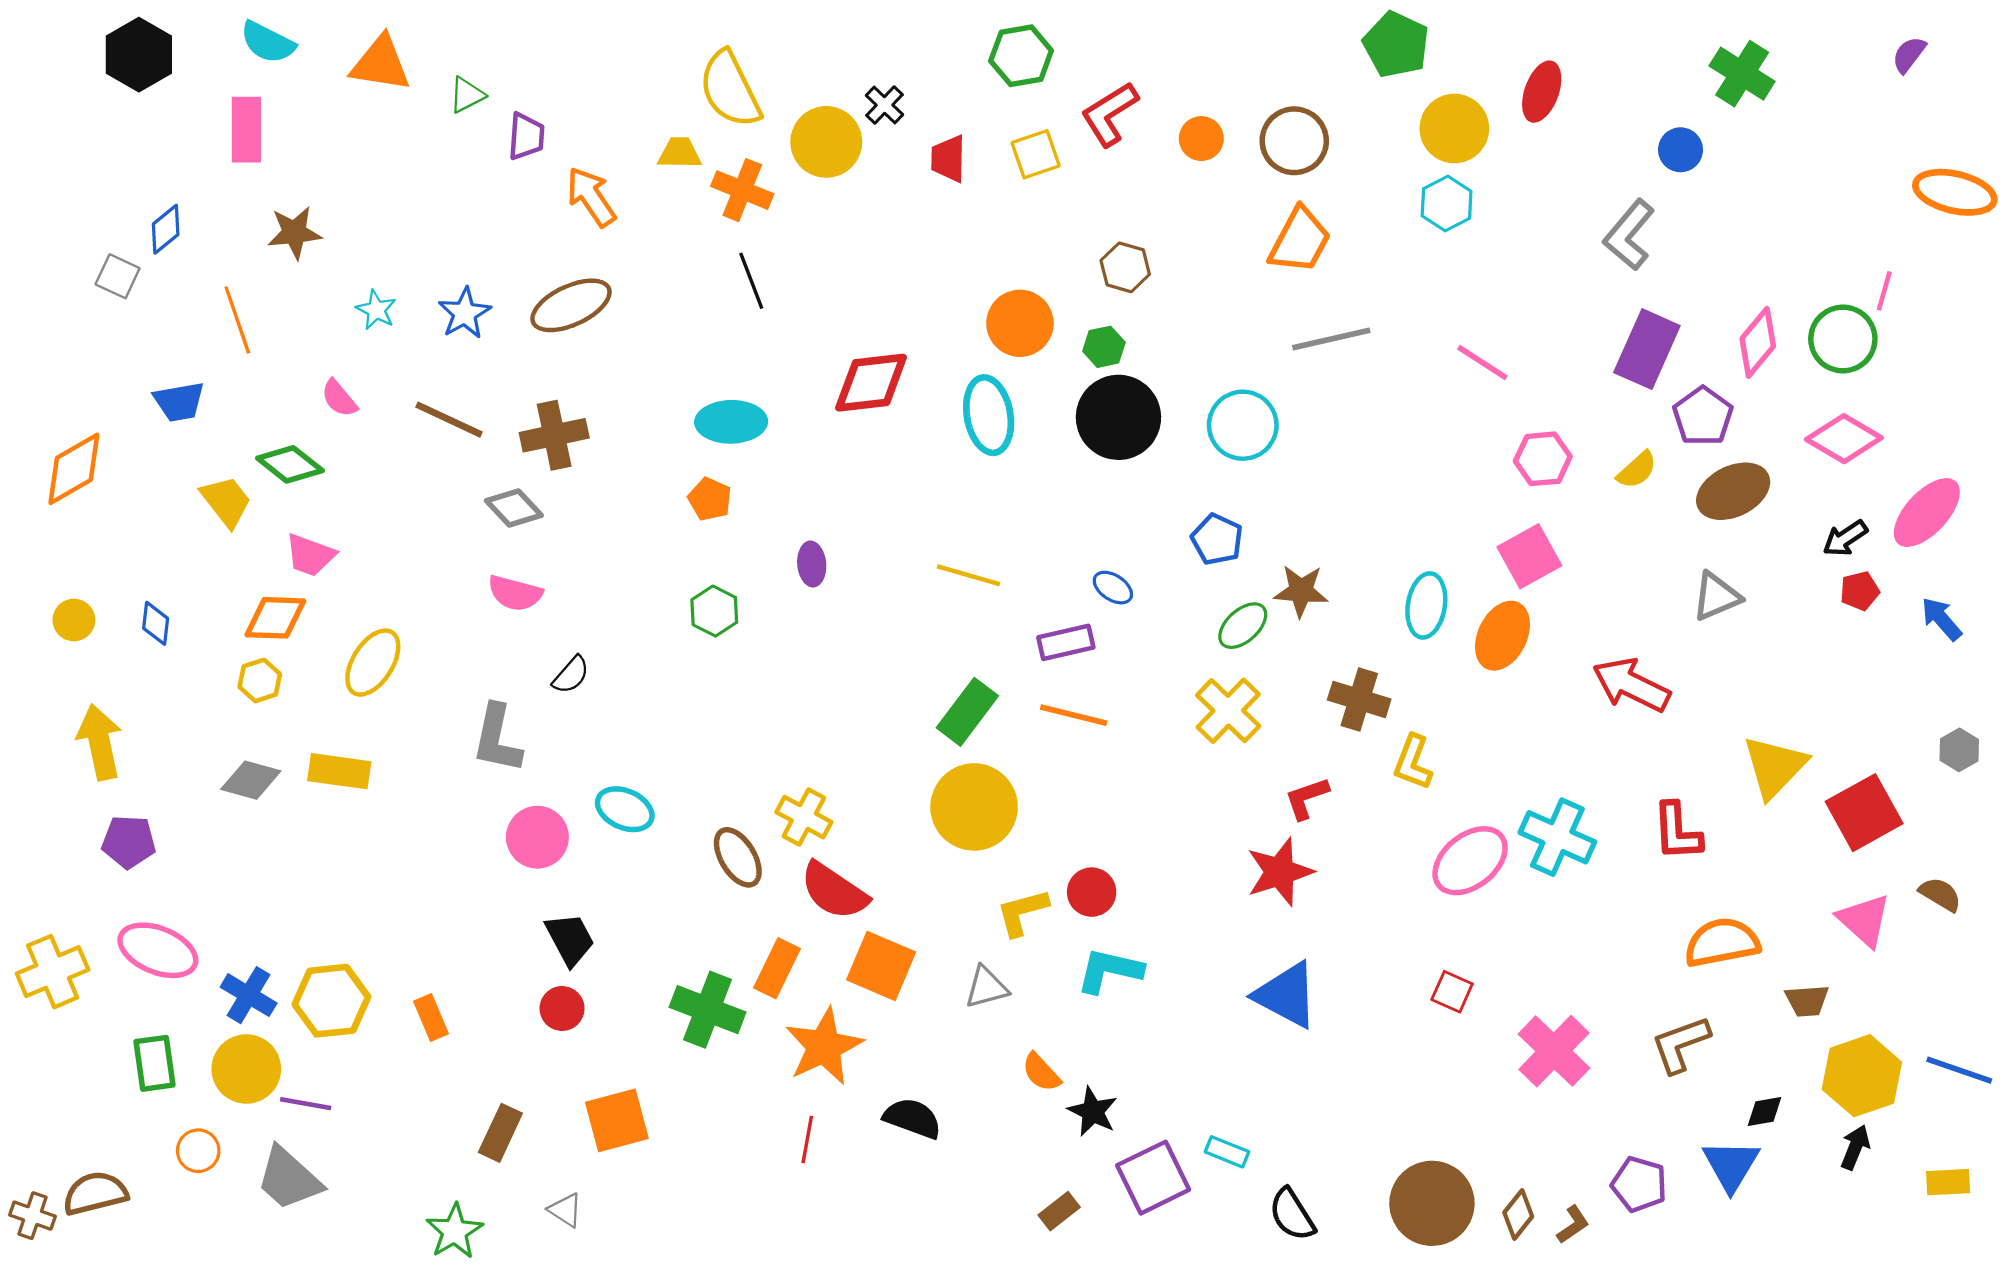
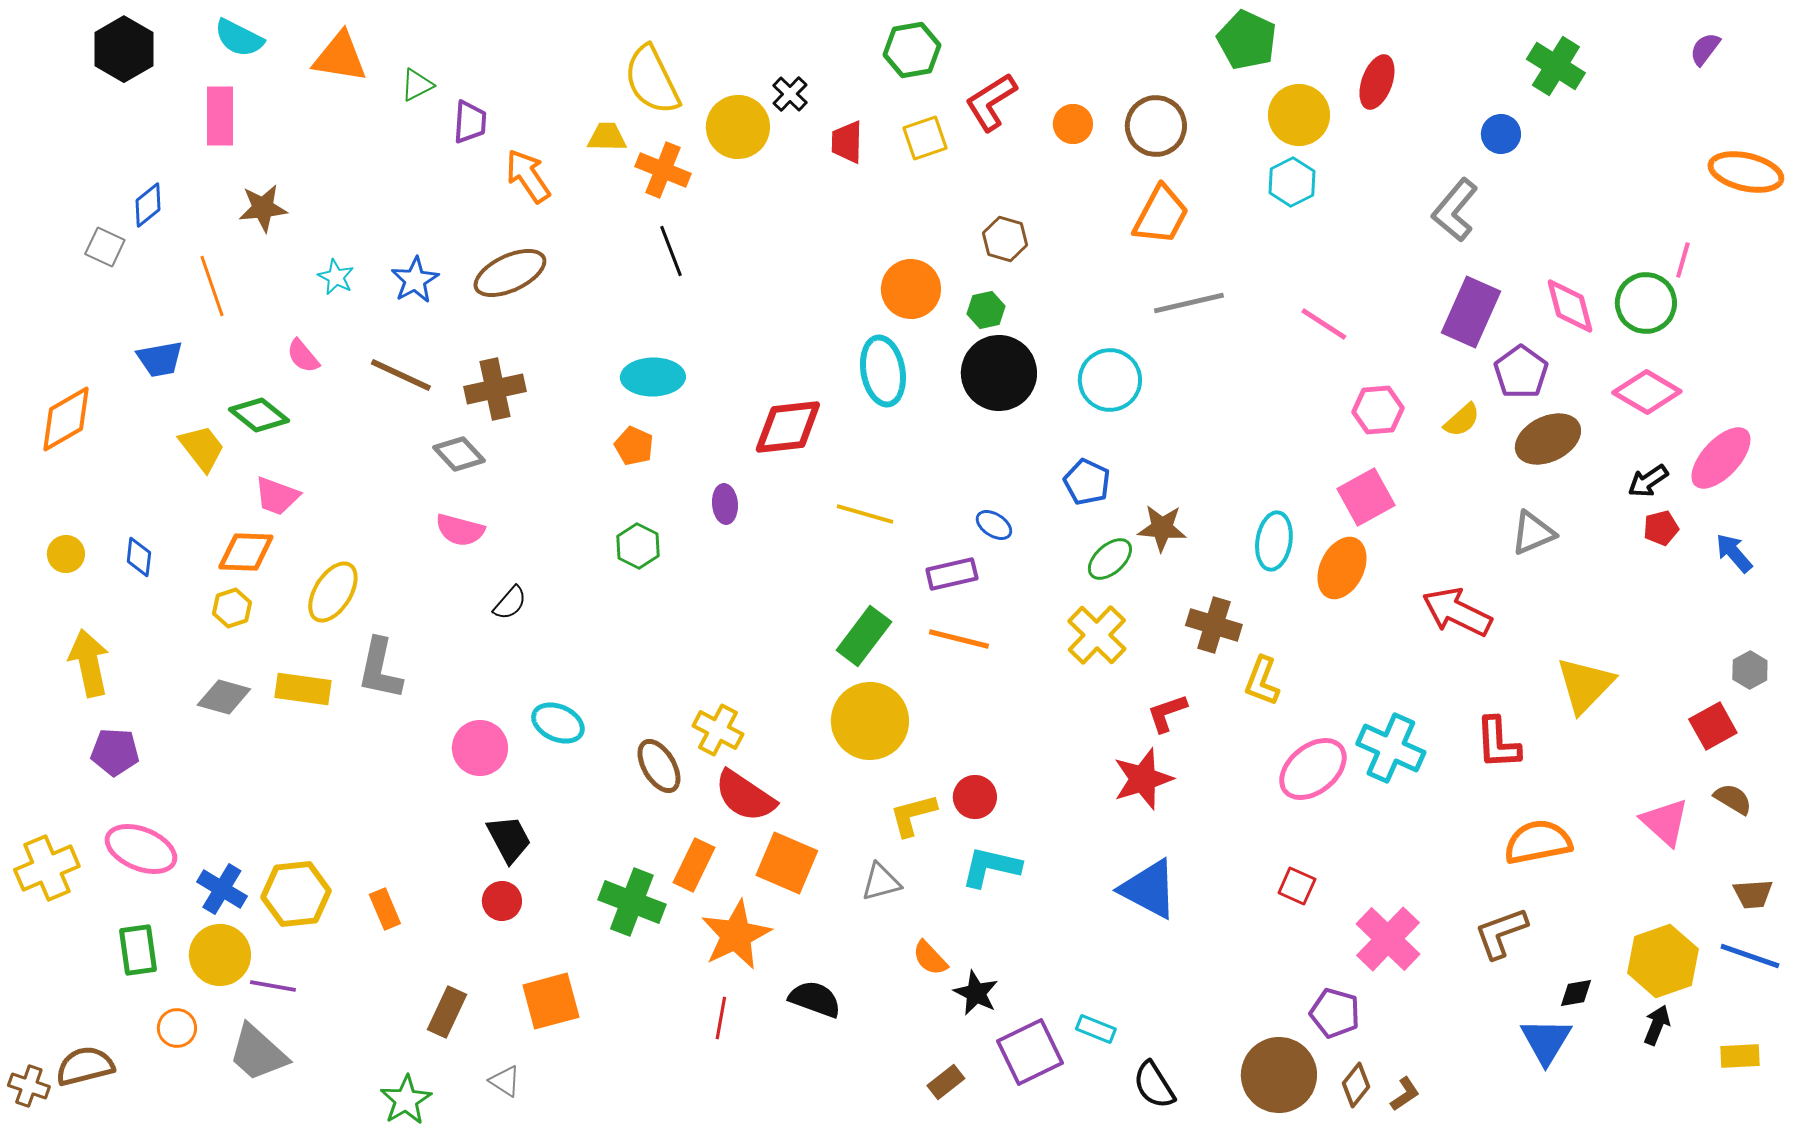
pink diamond: (1758, 342) -> (1570, 306), turned -54
red diamond: (871, 383) -> (788, 427), moved
gray L-shape: (497, 739) -> (380, 669), moved
red square: (1864, 813) -> (1713, 726), moved, size x0.7
brown trapezoid: (1807, 1001) -> (1753, 894), moved
purple pentagon: (1639, 1184) -> (1335, 1013), moved

